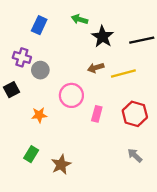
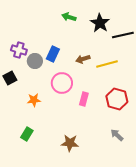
blue rectangle: (39, 25) -> (53, 54), moved
black star: (103, 37) -> (100, 23), moved
brown star: (61, 165) -> (70, 143), moved, turned 30

